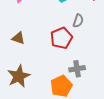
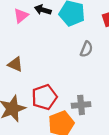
red pentagon: (61, 38) -> (44, 97), moved

